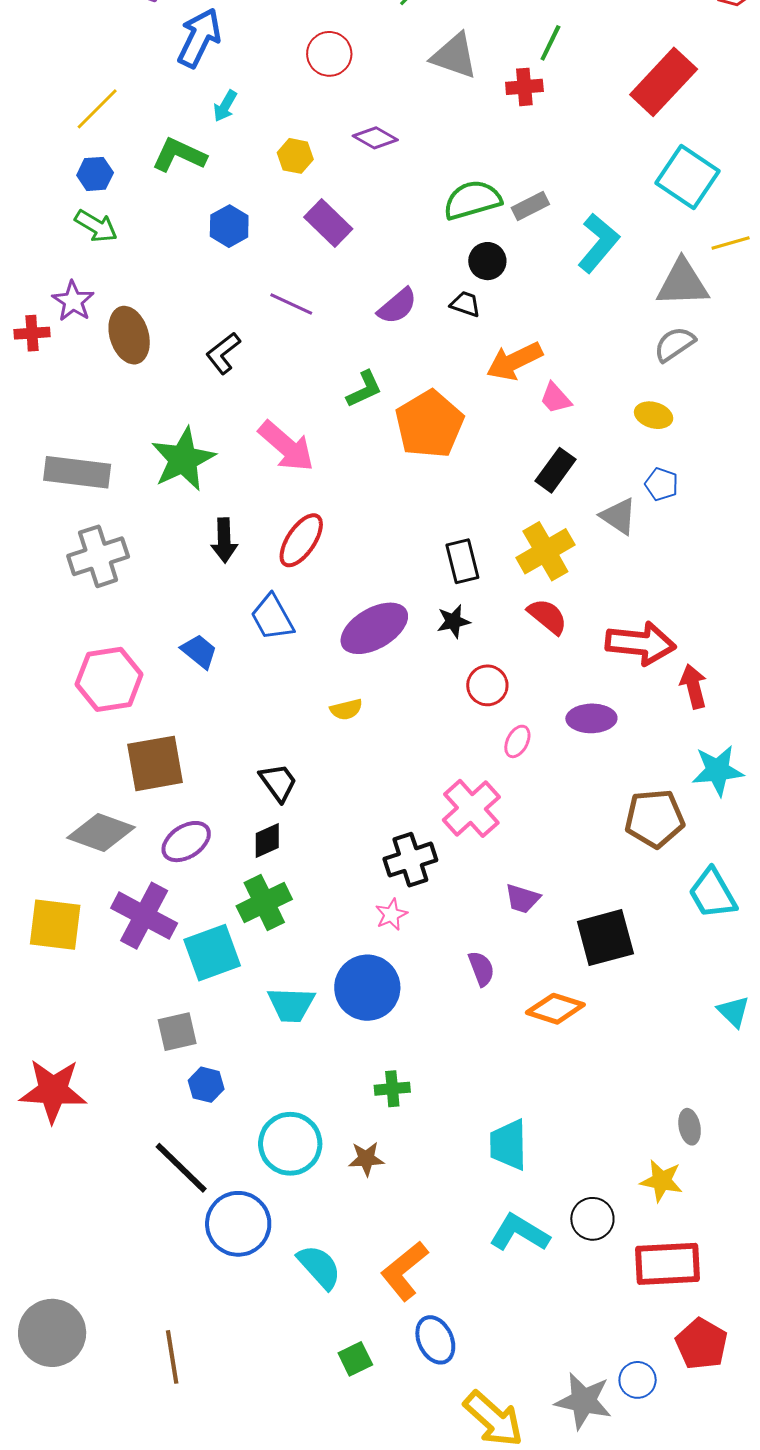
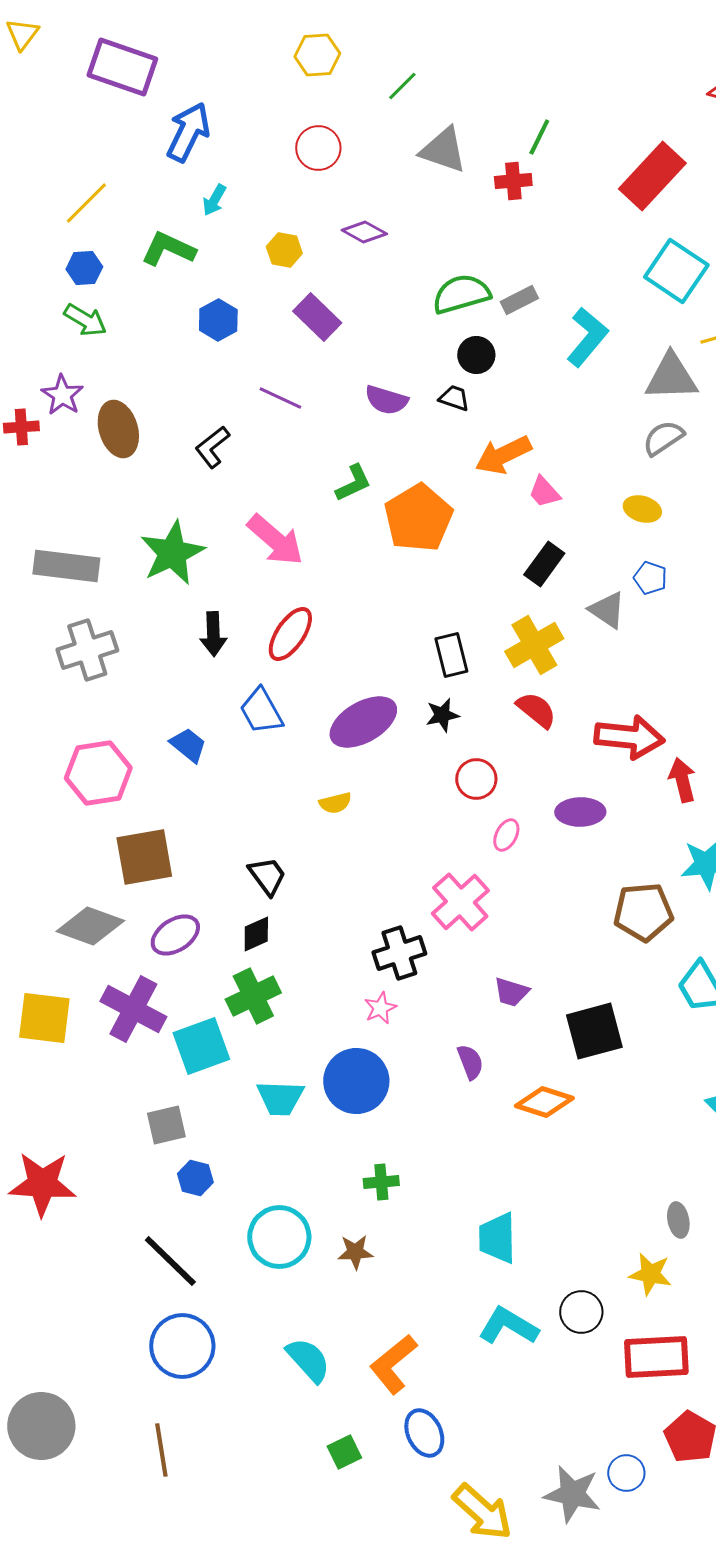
purple semicircle: (397, 306) -> (386, 400), turned 57
blue circle: (238, 1224) -> (182, 1346), moved

